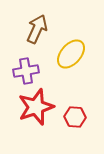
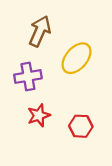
red star: (36, 107) -> (39, 115), size x0.6

